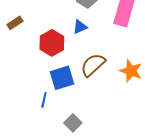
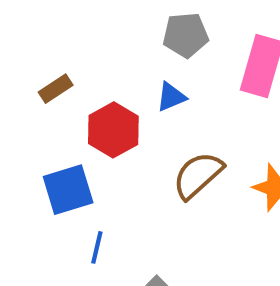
brown rectangle: (15, 23) -> (56, 89), moved
blue square: (62, 78) -> (68, 190), moved

